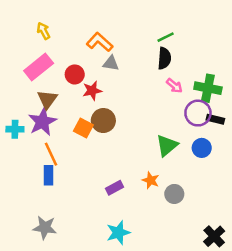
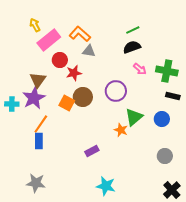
black semicircle: (164, 58) -> (132, 47), turned -114
pink rectangle: (39, 67) -> (49, 40), moved
purple circle: (198, 113) -> (116, 91), moved
orange line: (51, 154) -> (41, 124), turned 60
orange star: (151, 180) -> (121, 130), moved
gray circle: (174, 194) -> (165, 156), moved
cyan star: (118, 233) -> (106, 186), moved, turned 30

